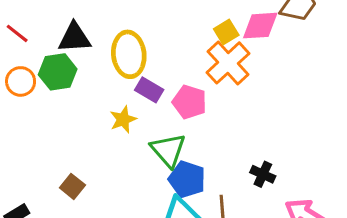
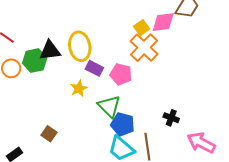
black triangle: (74, 38) -> (50, 50), moved

